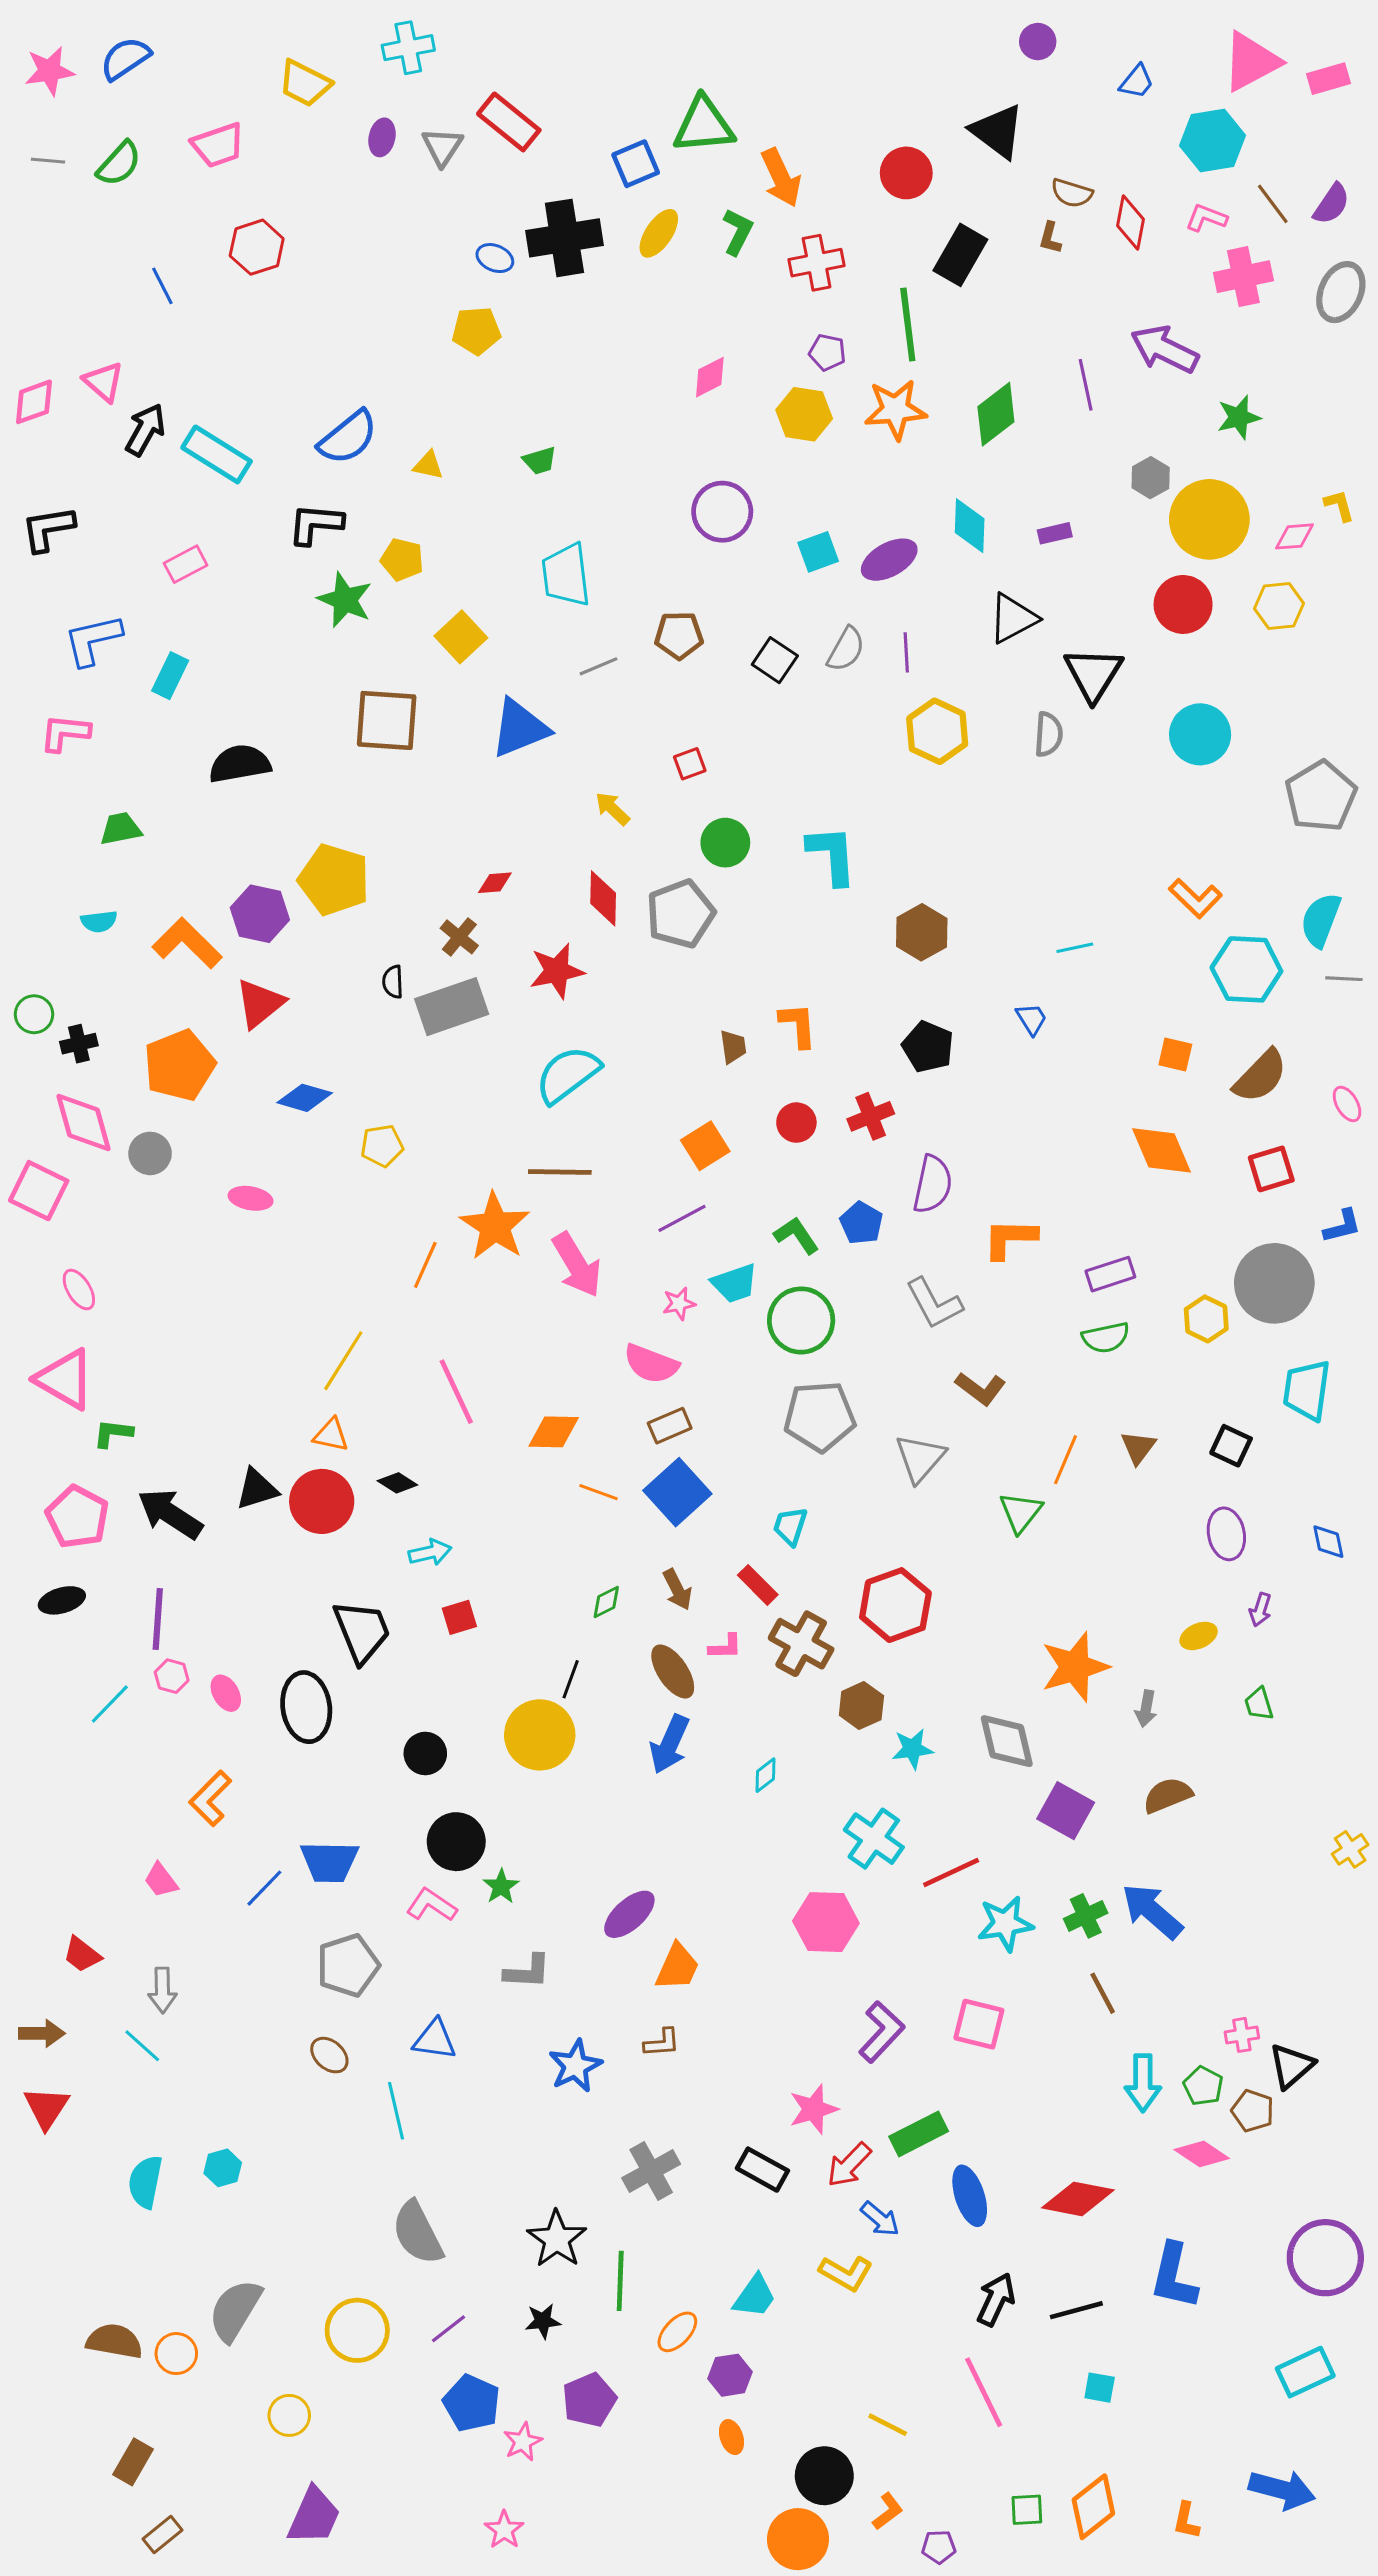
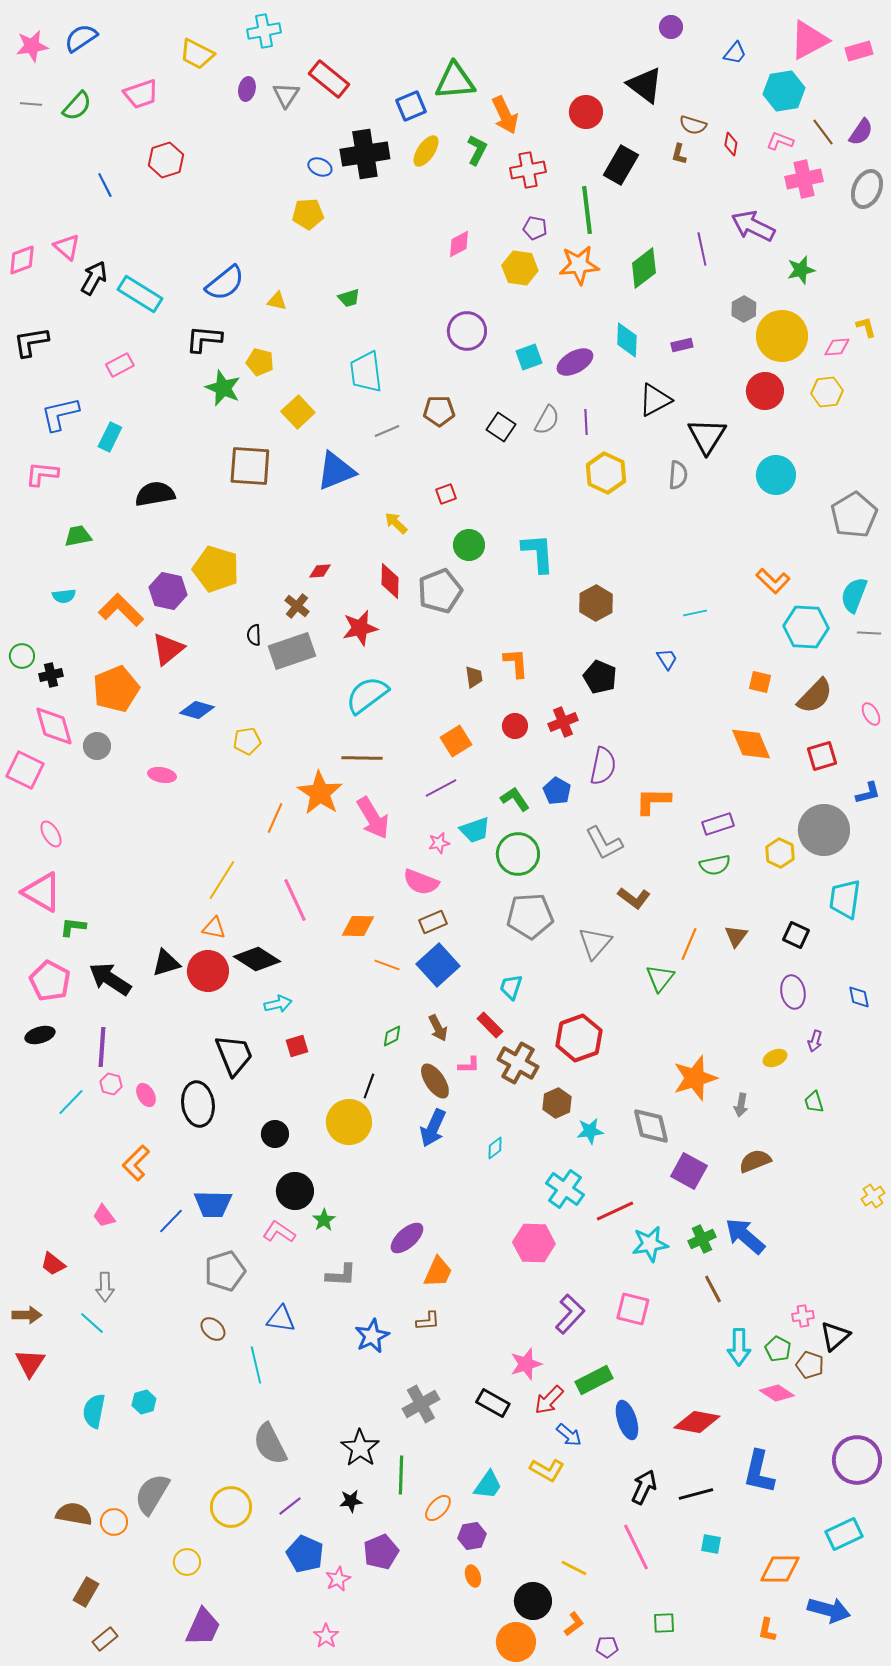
red diamond: (1130, 222) -> (731, 144), size x0.7
black diamond: (397, 1483) -> (257, 959), size x1.8
orange diamond: (1093, 2507) -> (780, 1569), moved, turned 39

